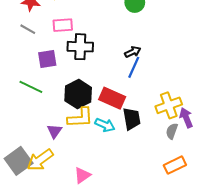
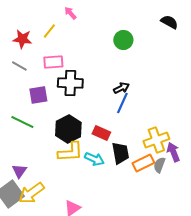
red rectangle: (112, 98) -> (101, 133), size x0.7
purple triangle: (55, 131) -> (19, 171), moved
orange rectangle: (175, 165) -> (143, 163), moved

